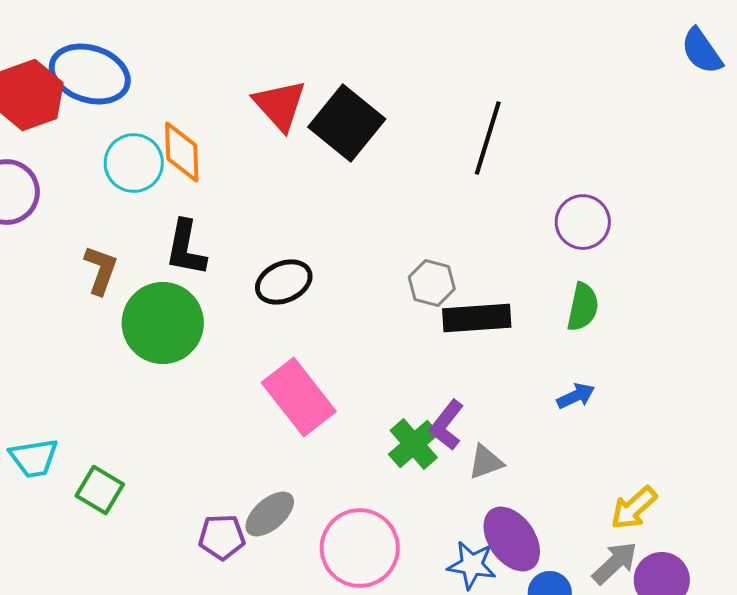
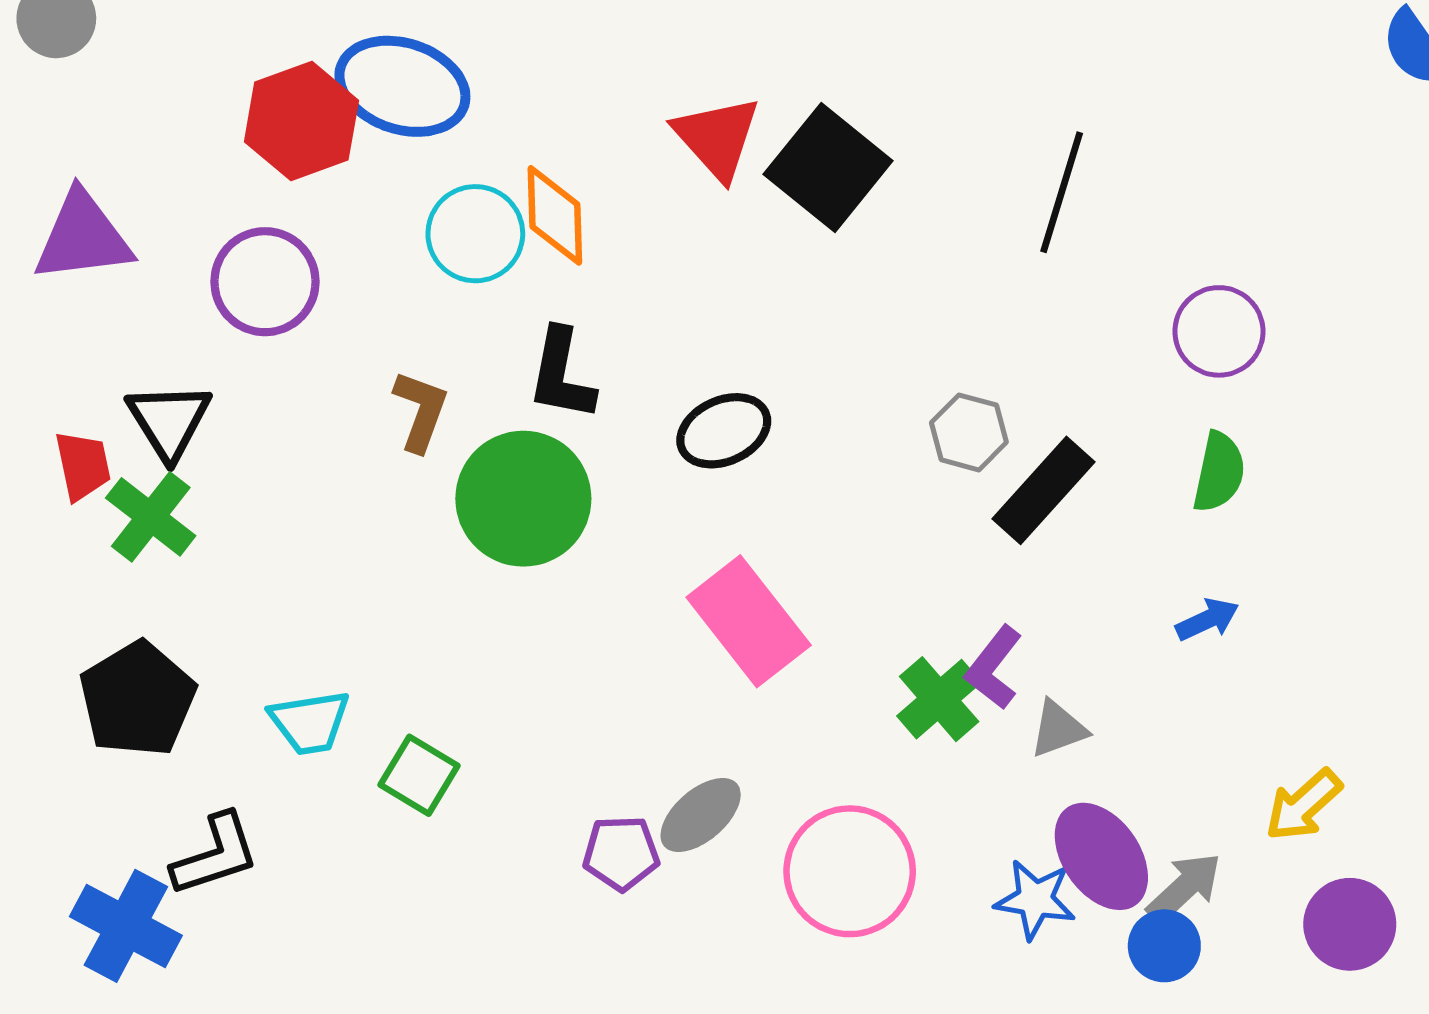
black rectangle: (477, 318) -> (1043, 490), turned -44
gray arrow: (615, 563) -> (1184, 888), moved

